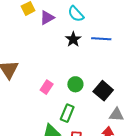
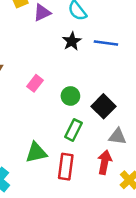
pink rectangle: (47, 87) -> (35, 83), moved
green rectangle: (67, 113) -> (74, 130), moved

